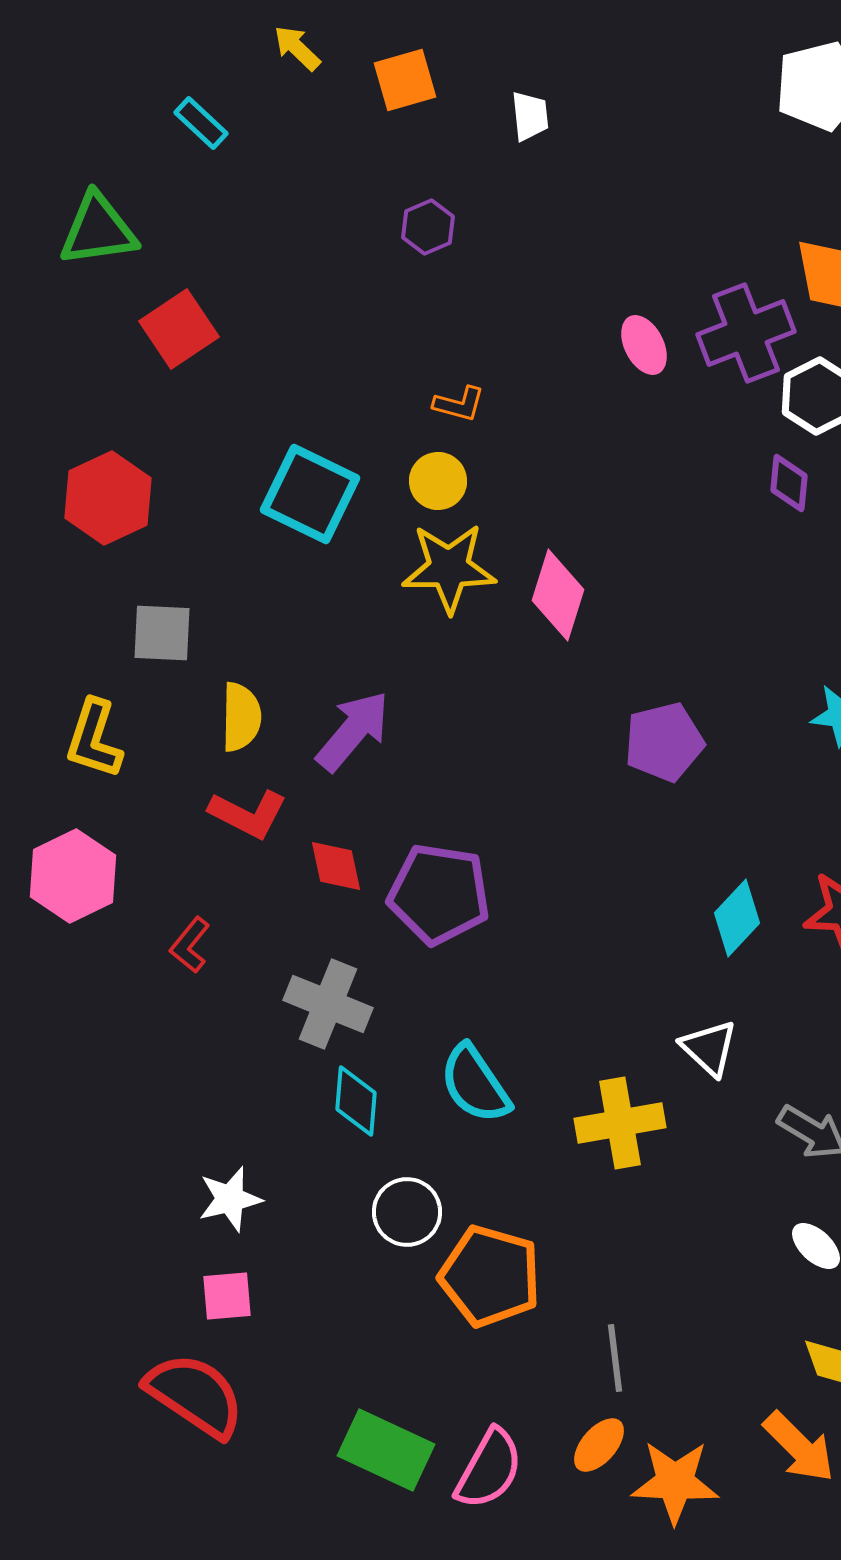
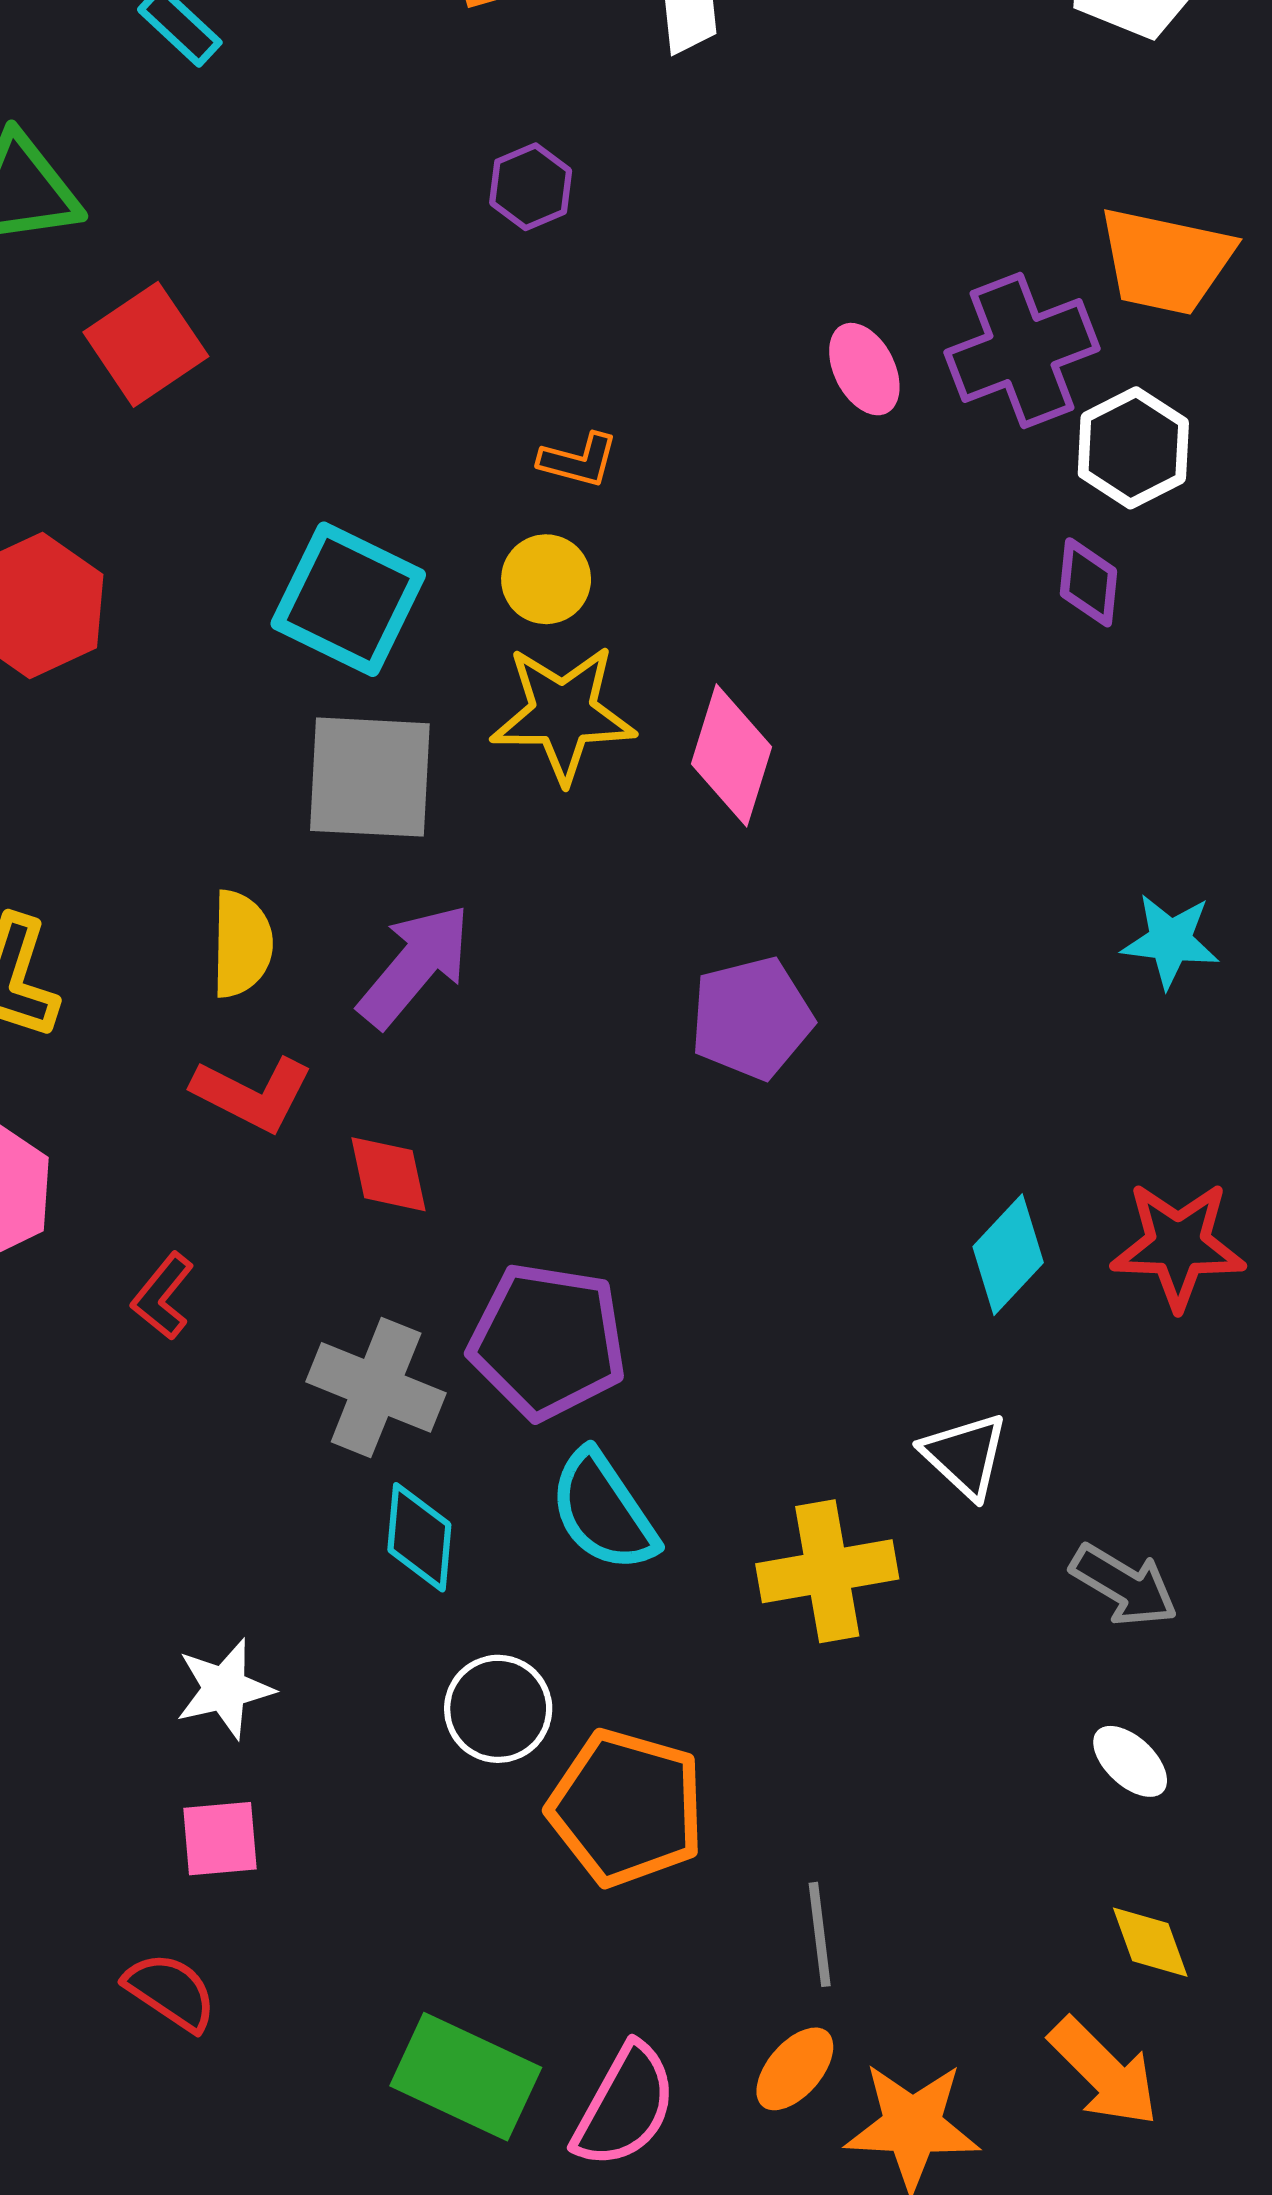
gray square: (162, 633) -> (370, 777), moved, size x1.4
purple pentagon: (664, 742) -> (752, 1018), moved
purple pentagon: (439, 894) -> (548, 1341), moved
red semicircle: (195, 1395) -> (171, 1992), size x0.6

